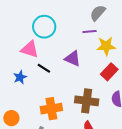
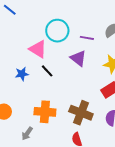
purple line: (90, 31) -> (87, 38), moved
purple triangle: (73, 59) -> (78, 58), moved

